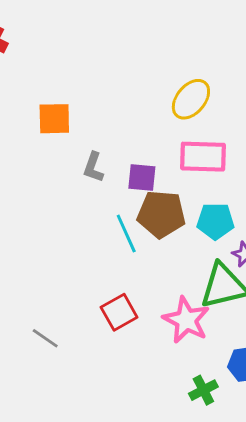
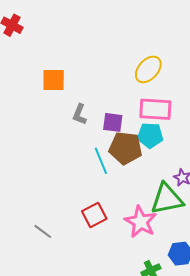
cyan pentagon: (215, 221) -> (150, 135), moved

